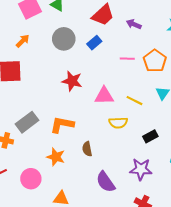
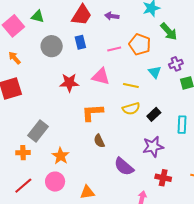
orange arrow: (23, 41) -> (15, 58), turned -72
blue rectangle: (94, 43) -> (80, 42), turned -48
pink triangle: (104, 96) -> (101, 76), moved, turned 30
yellow semicircle: (118, 123) -> (131, 109), moved
orange L-shape: (62, 125) -> (92, 112), moved
orange star: (56, 157) -> (61, 156), moved, turned 30

